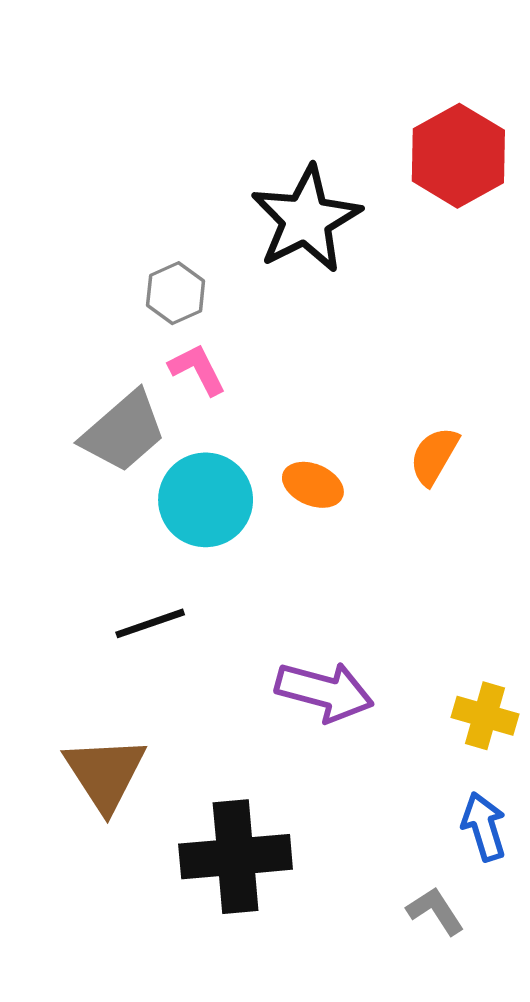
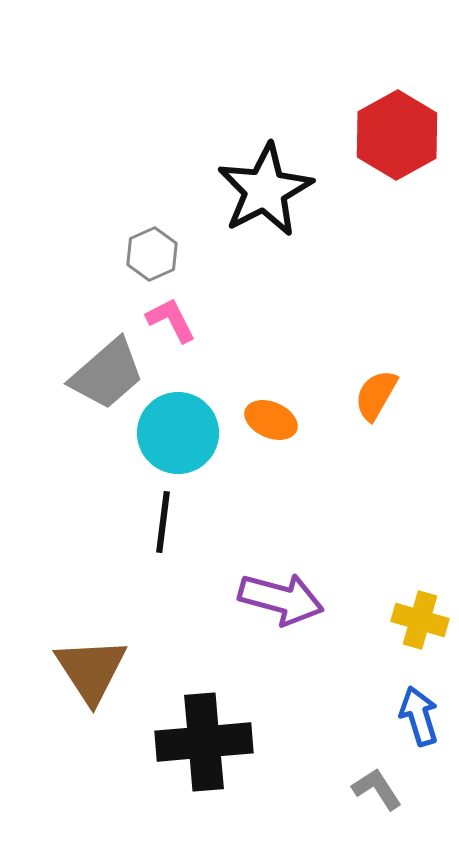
black line: (150, 623) -> (163, 522), moved, turned -64

